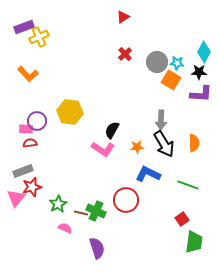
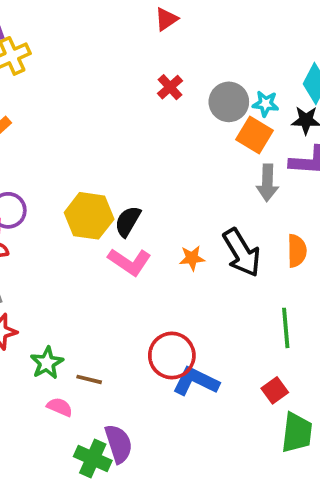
yellow hexagon: (70, 112) -> (89, 216), moved
gray arrow: (161, 120) -> (267, 183), moved
black semicircle: (112, 130) -> (128, 221), moved
blue L-shape: (148, 174) -> (196, 381), moved
green line: (188, 185) -> (286, 328), turned 65
green cross: (96, 211) -> (93, 458), moved

